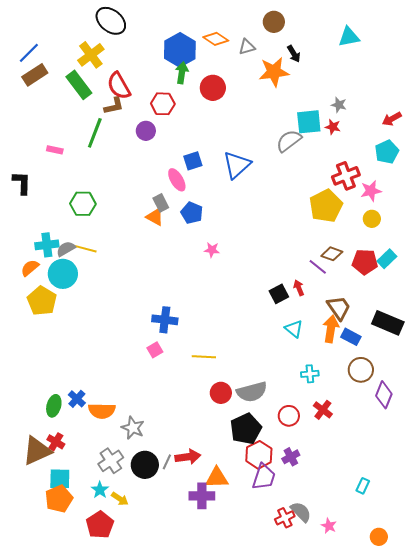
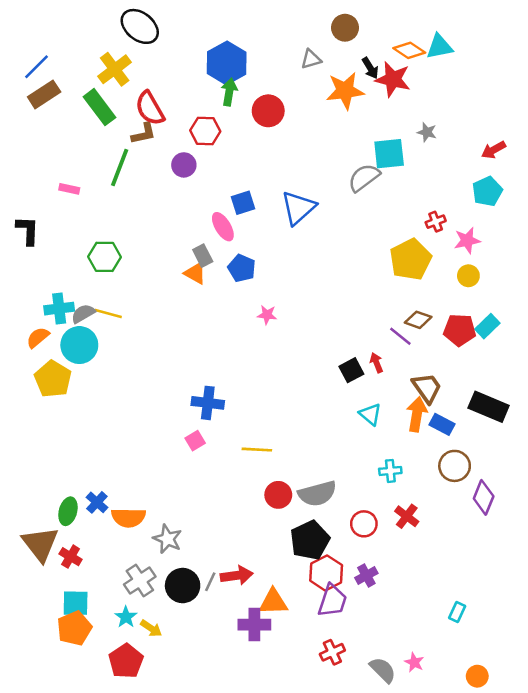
orange diamond: (216, 39) -> (409, 50), moved
red star: (333, 127) -> (393, 79), moved, size x1.8
red cross: (346, 176) -> (436, 222), size x0.6
brown triangle: (37, 451) -> (40, 544), moved, turned -44
gray semicircle: (301, 512) -> (383, 670), moved
red cross: (285, 518) -> (332, 652), moved

